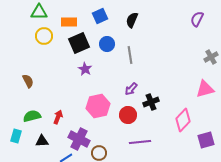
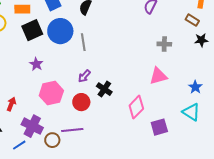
blue circle: (107, 44) -> (60, 31), size x1.6
gray cross: (211, 57) -> (164, 44), turned 32
purple star: (85, 69) -> (36, 64), moved
black cross: (151, 102) -> (104, 89), turned -35
purple line: (140, 142) -> (72, 130), moved

